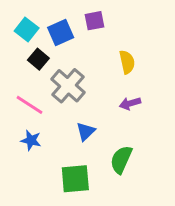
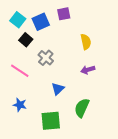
gray cross: (68, 86) -> (46, 58), size x0.7
blue star: (31, 140) -> (20, 105), moved

